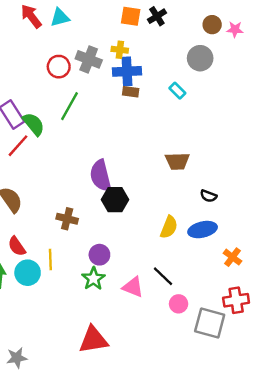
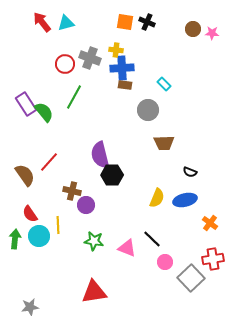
black cross: (157, 16) -> (147, 22), turned -35
gray circle: (200, 58) -> (148, 110), moved
red line: (18, 146) -> (49, 162), moved
purple circle: (99, 255) -> (86, 205), moved
green star: (93, 279) -> (94, 241), turned -30
gray square: (210, 323) -> (191, 278), turned 32

